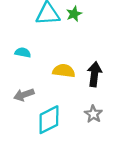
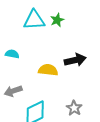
black arrow: (94, 74) -> (75, 60), moved, turned 70

